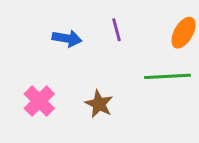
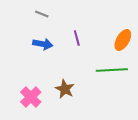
pink cross: (39, 101) -> (31, 97), moved

